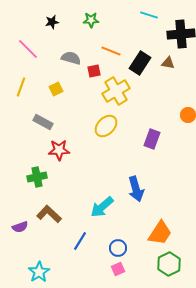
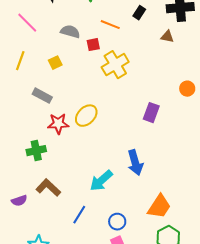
black rectangle: (140, 63) -> (139, 13), moved, size x0.6
yellow ellipse: (106, 126) -> (86, 116), moved

